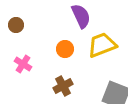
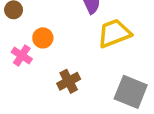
orange circle: (65, 49) -> (43, 38), moved

